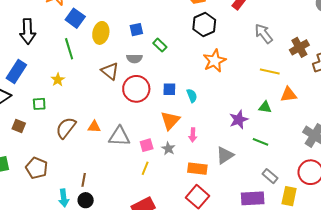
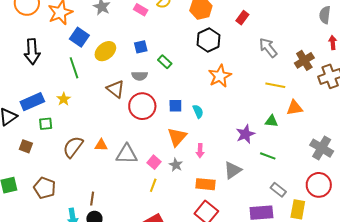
yellow ellipse: (101, 33) -> (105, 51), turned 40
blue rectangle: (16, 71) -> (32, 102), moved, turned 35
pink square: (147, 145) -> (154, 162), turned -32

